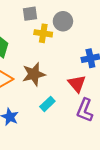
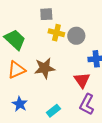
gray circle: (63, 21) -> (76, 36), moved
cyan rectangle: (47, 104) -> (53, 111), moved

